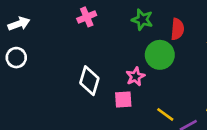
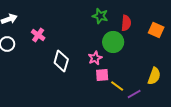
pink cross: (87, 17) -> (38, 35), moved, turned -32
pink square: (123, 100) -> (102, 75), moved

